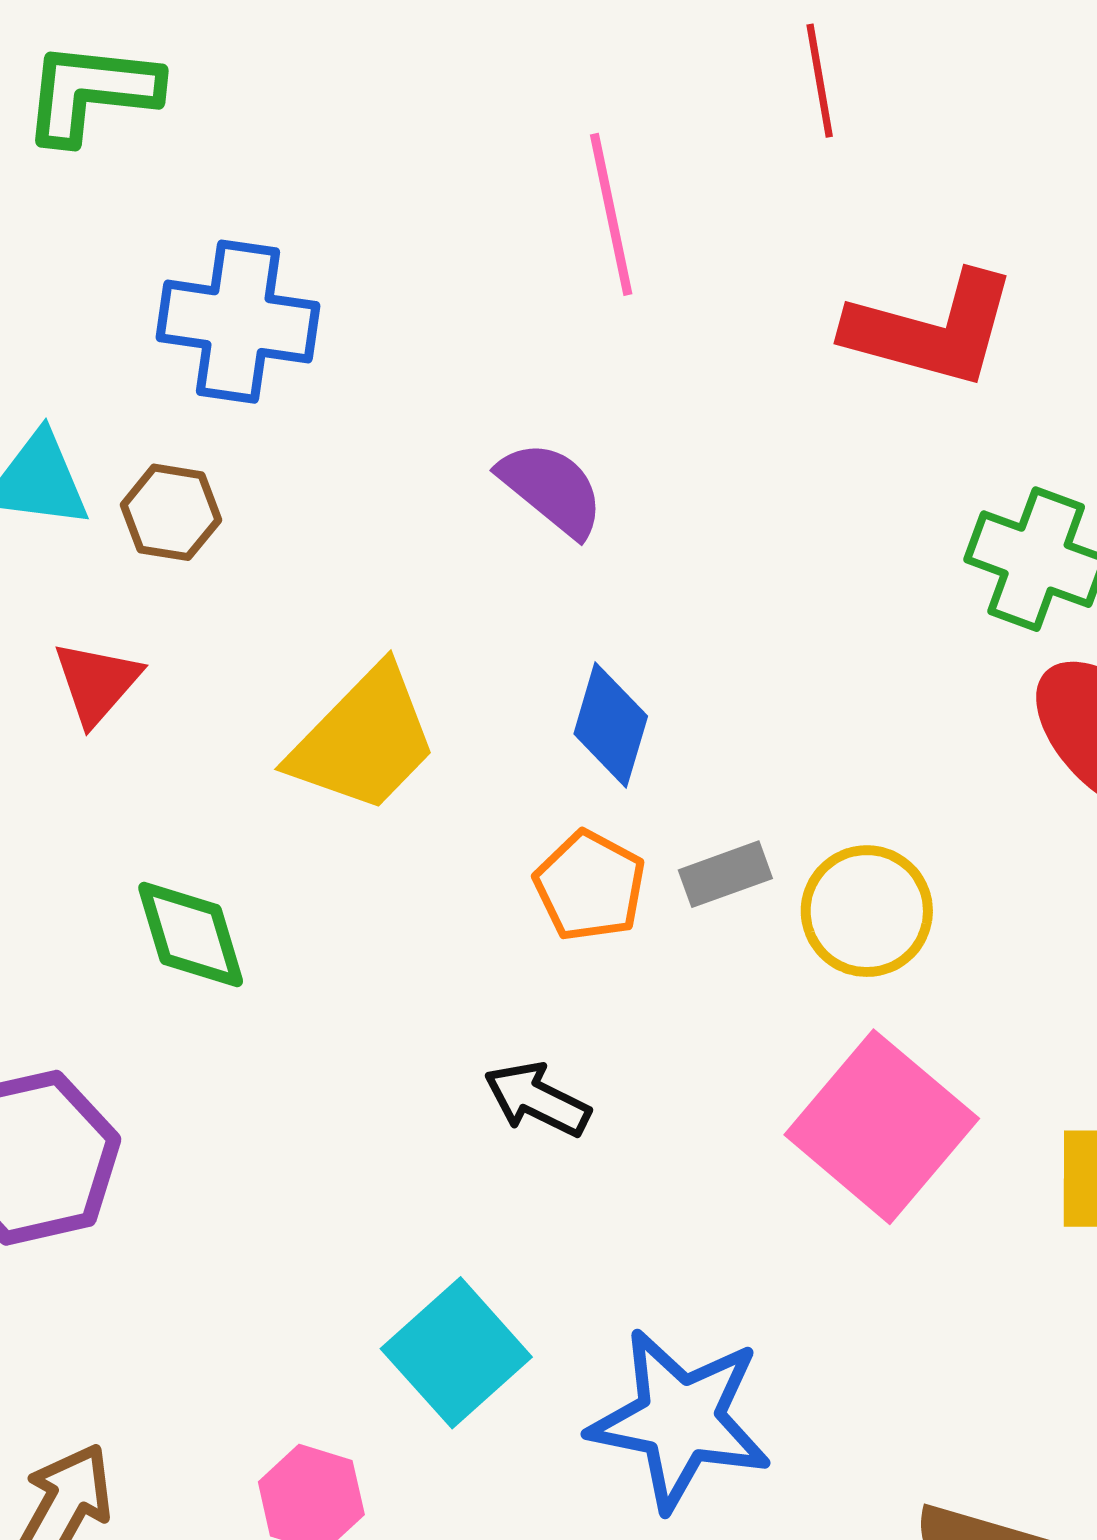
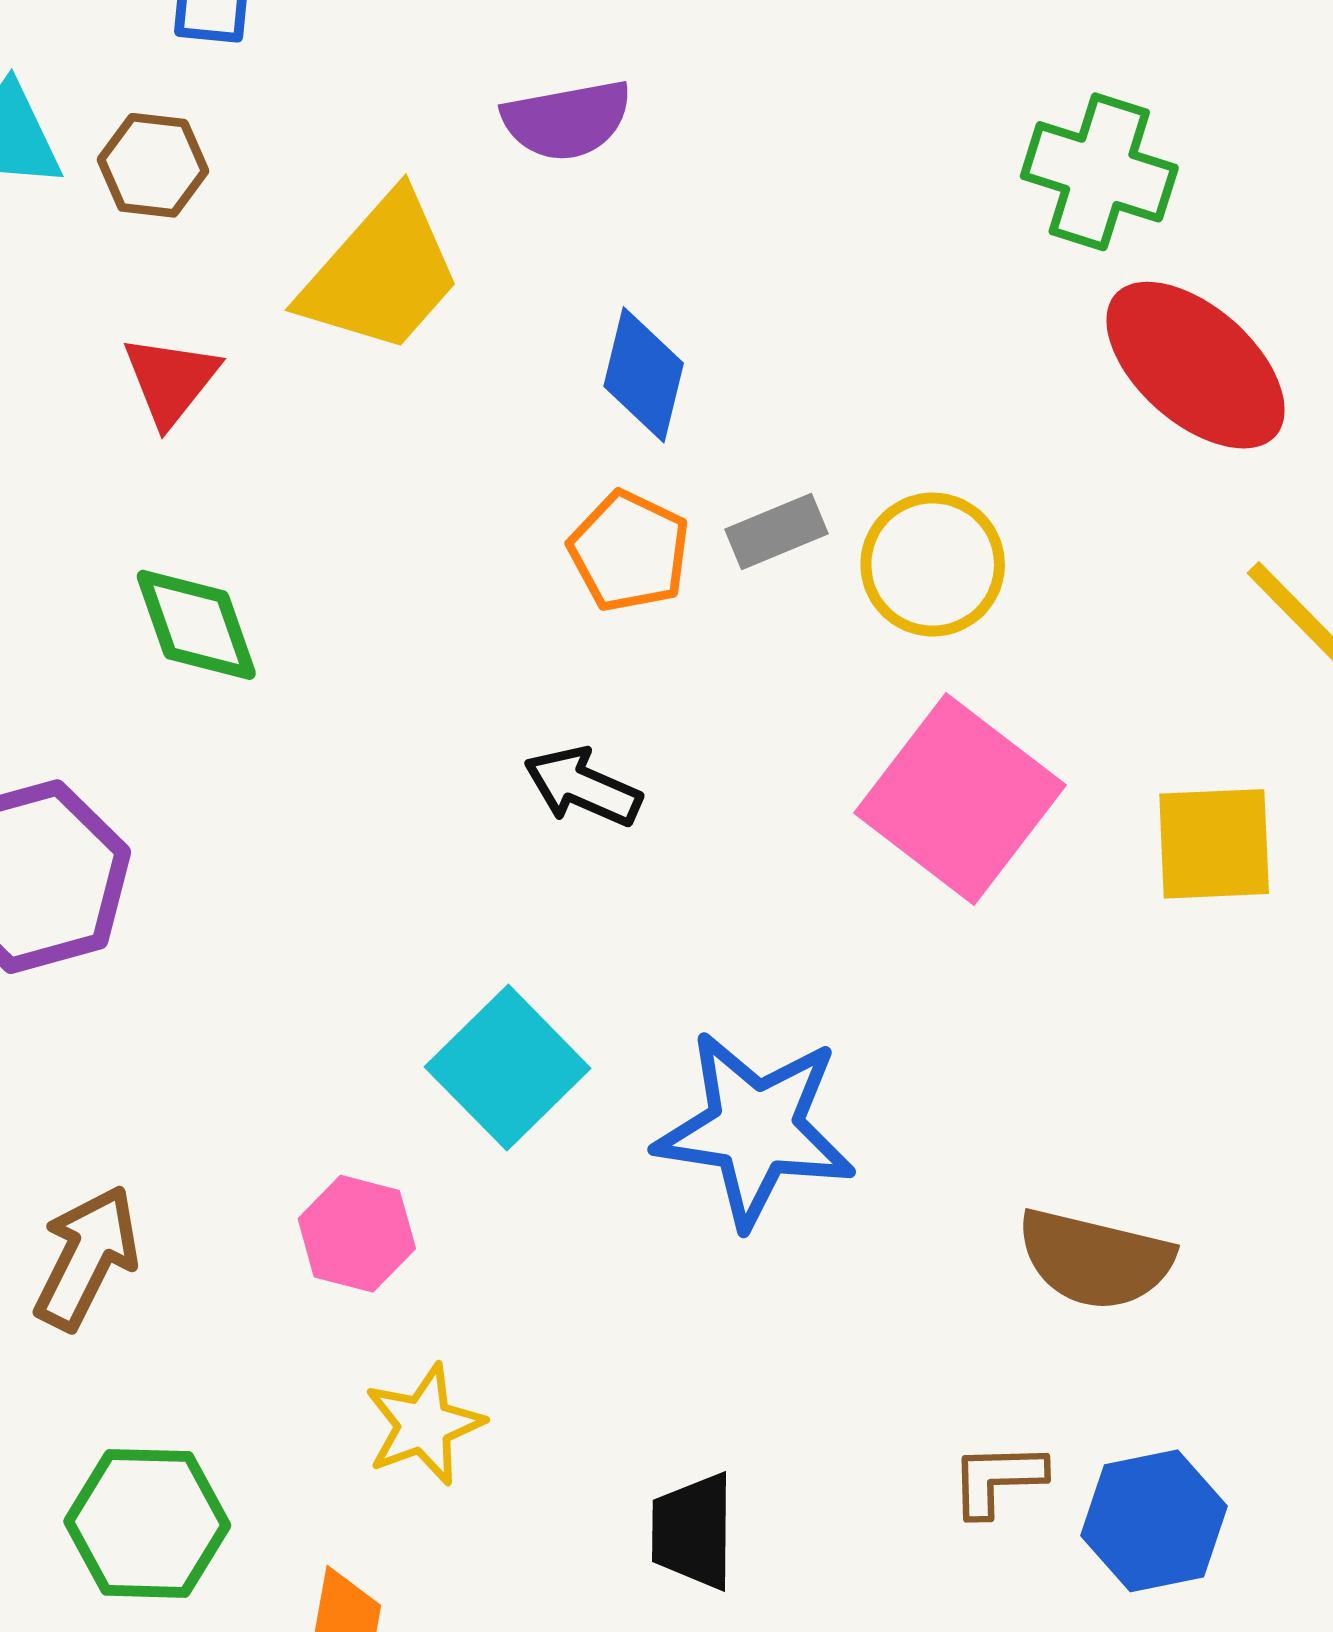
purple semicircle: (552, 489) -> (567, 120), turned 133
red triangle: (97, 683) -> (171, 380), moved
yellow trapezoid: (364, 740) -> (381, 274), moved

